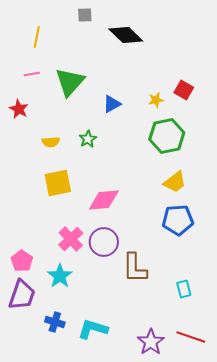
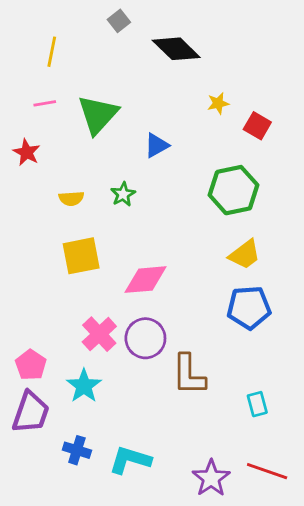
gray square: (85, 15) -> (119, 21), turned -35
yellow star: (156, 100) -> (218, 103), moved

